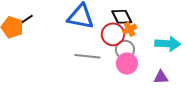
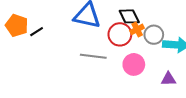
black line: (27, 19) -> (37, 32), moved
gray circle: (125, 50) -> (154, 35), moved

